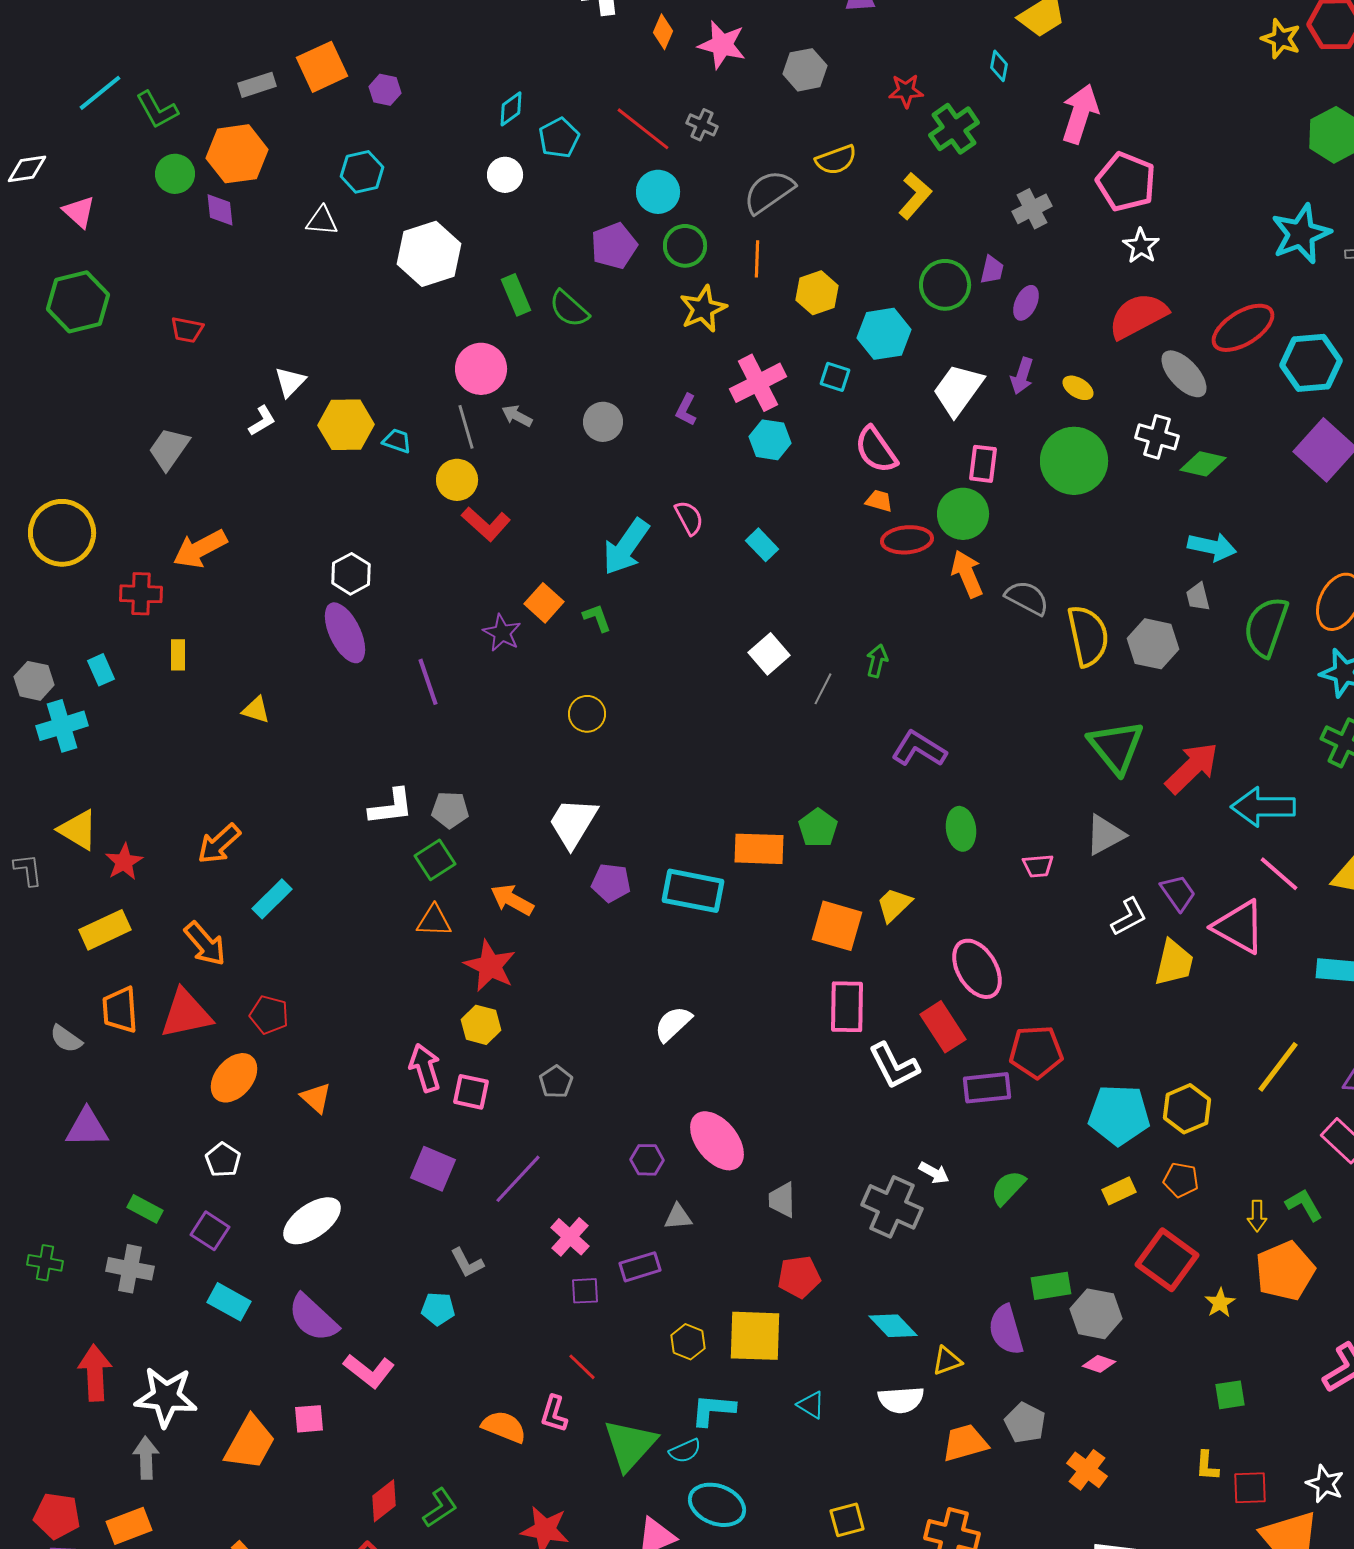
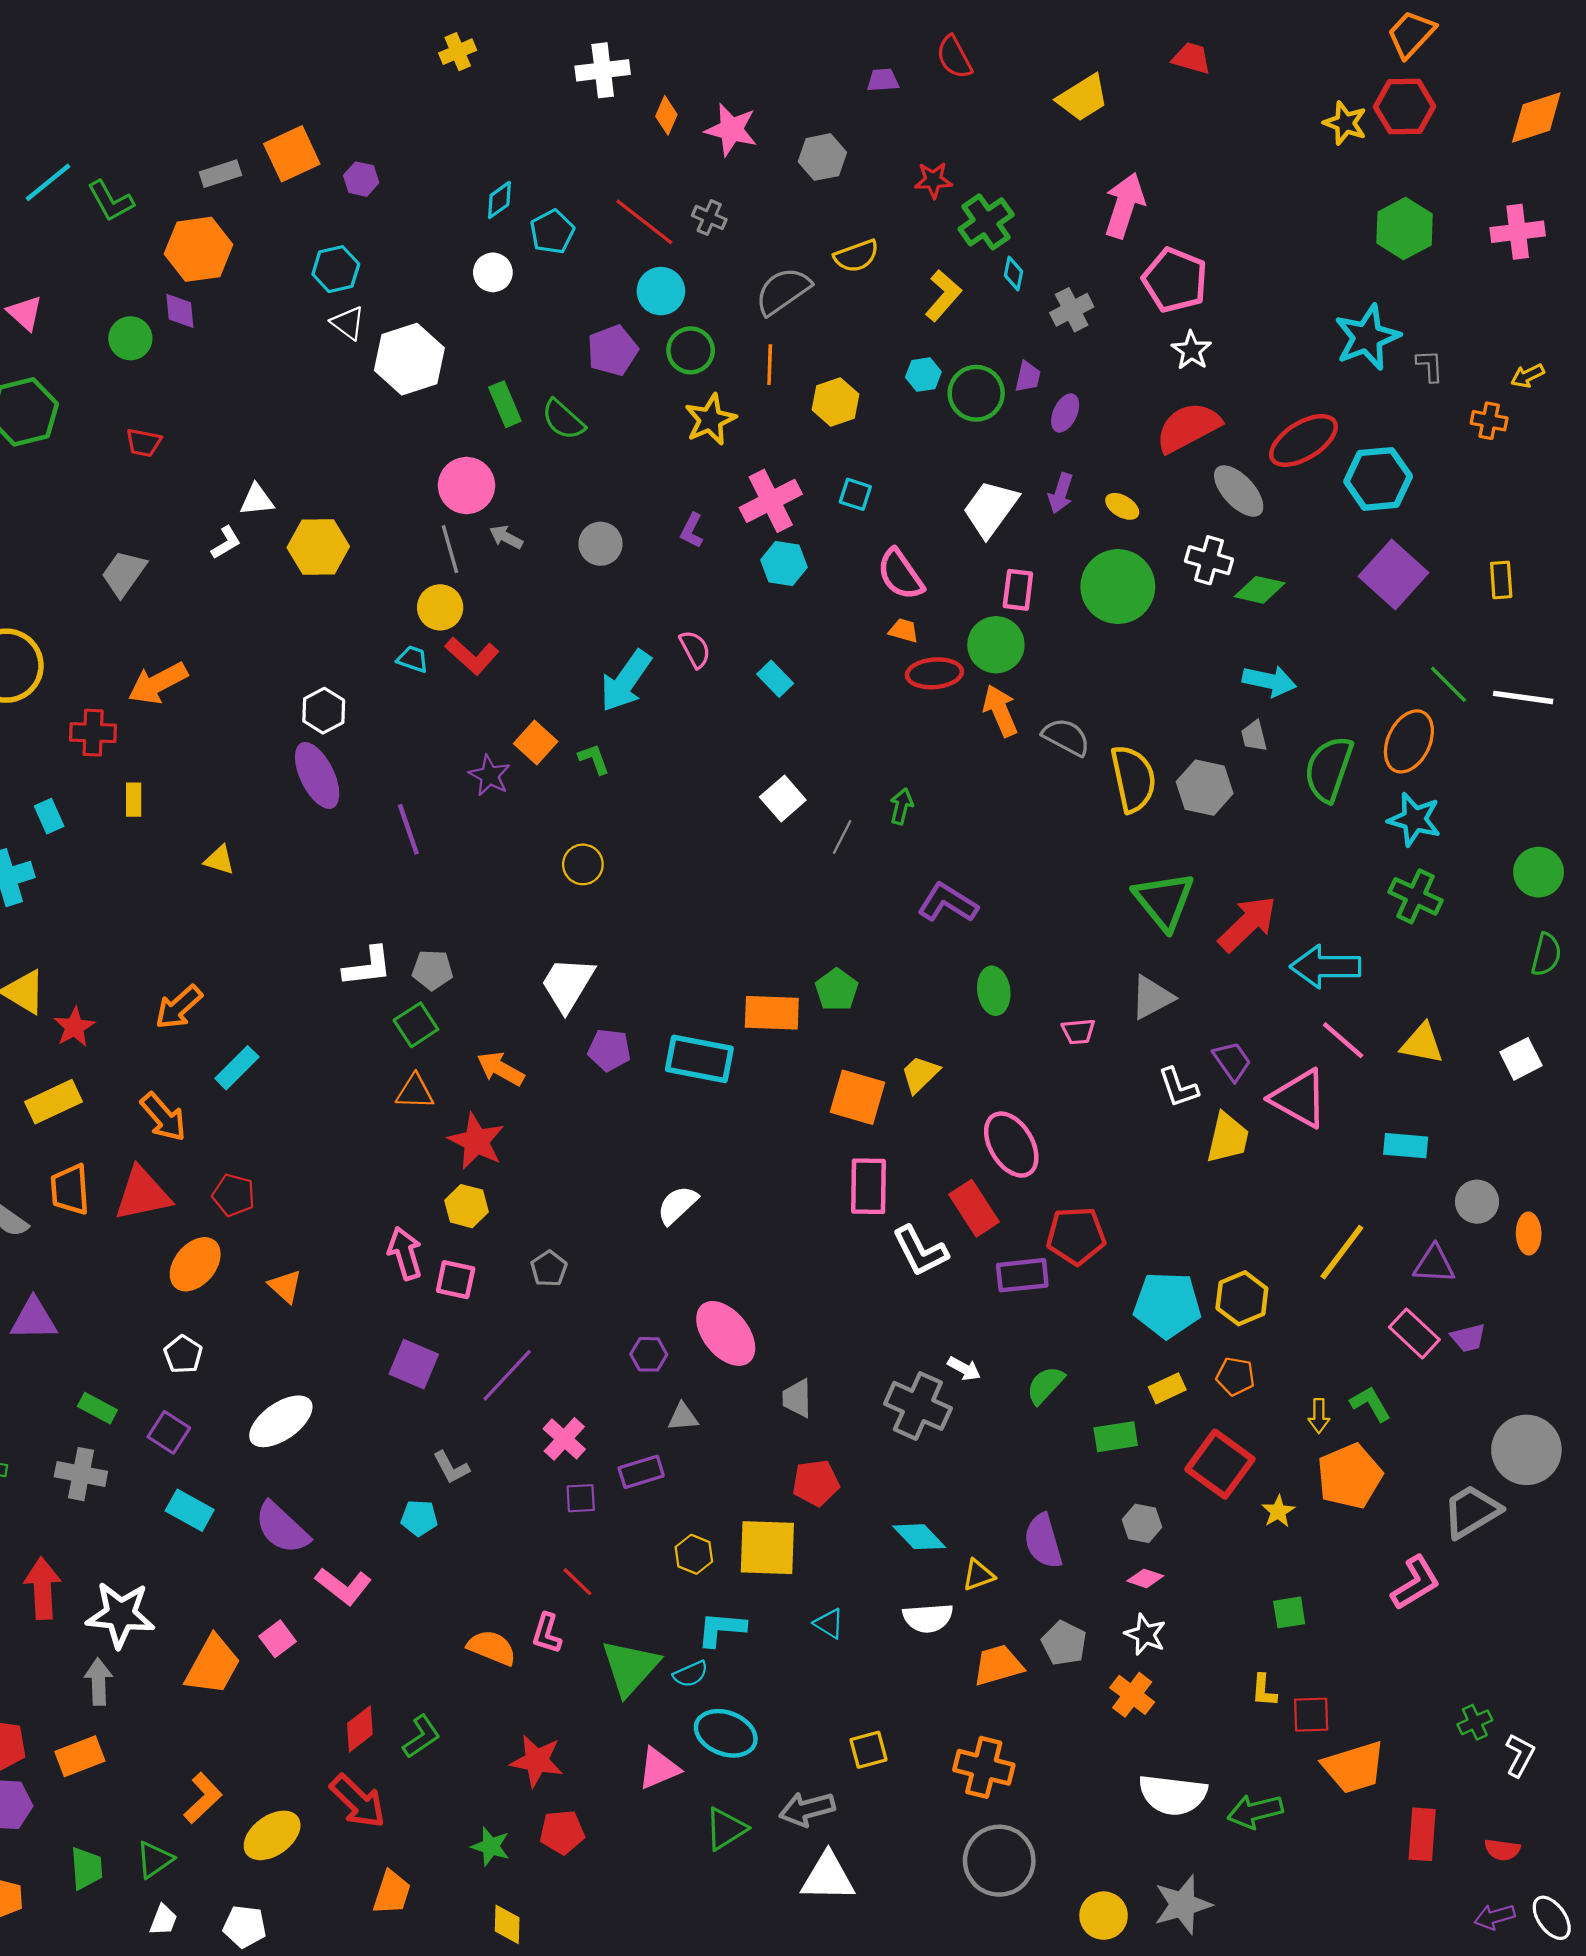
cyan diamond: (999, 66) -> (1013, 273), moved
green circle: (175, 174) -> (130, 338), moved
white triangle: (322, 221) -> (348, 323), moved, turned 32
cyan hexagon: (884, 334) -> (923, 375), moved, size x0.6
white triangle: (290, 382) -> (257, 500), turned 40
cyan trapezoid: (397, 441) -> (413, 659), moved
white L-shape: (1129, 917) -> (1178, 1087), turned 99
green rectangle: (1051, 1286) -> (1116, 1437), moved
gray hexagon: (1096, 1314) -> (1142, 1523), size x0.7
pink square: (309, 1419) -> (278, 1639), turned -32
white star: (1325, 1484) -> (1145, 1634), moved

